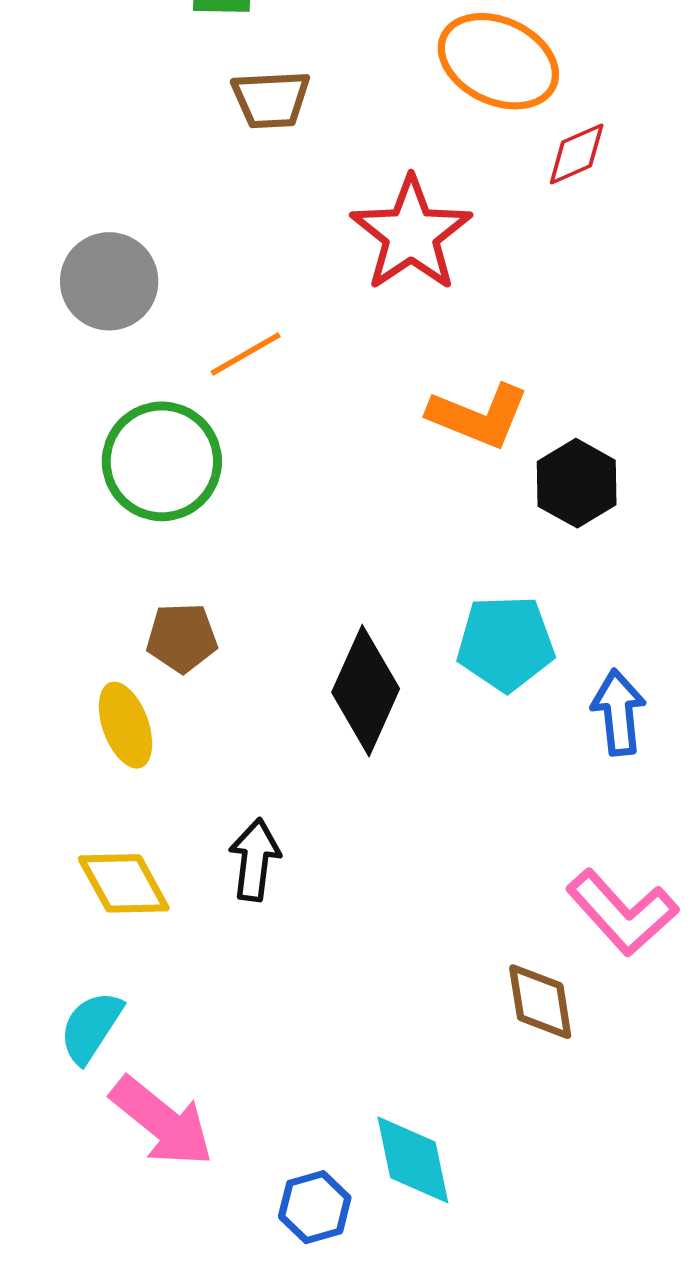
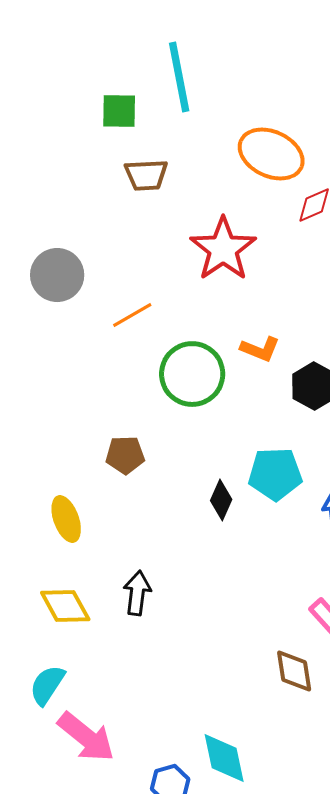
orange L-shape: (478, 416) -> (260, 349), size x0.7
green circle: (162, 461) -> (192, 374), moved
brown pentagon: (182, 638) -> (125, 455), moved
black diamond: (366, 691) -> (221, 500), moved, size x0.6

